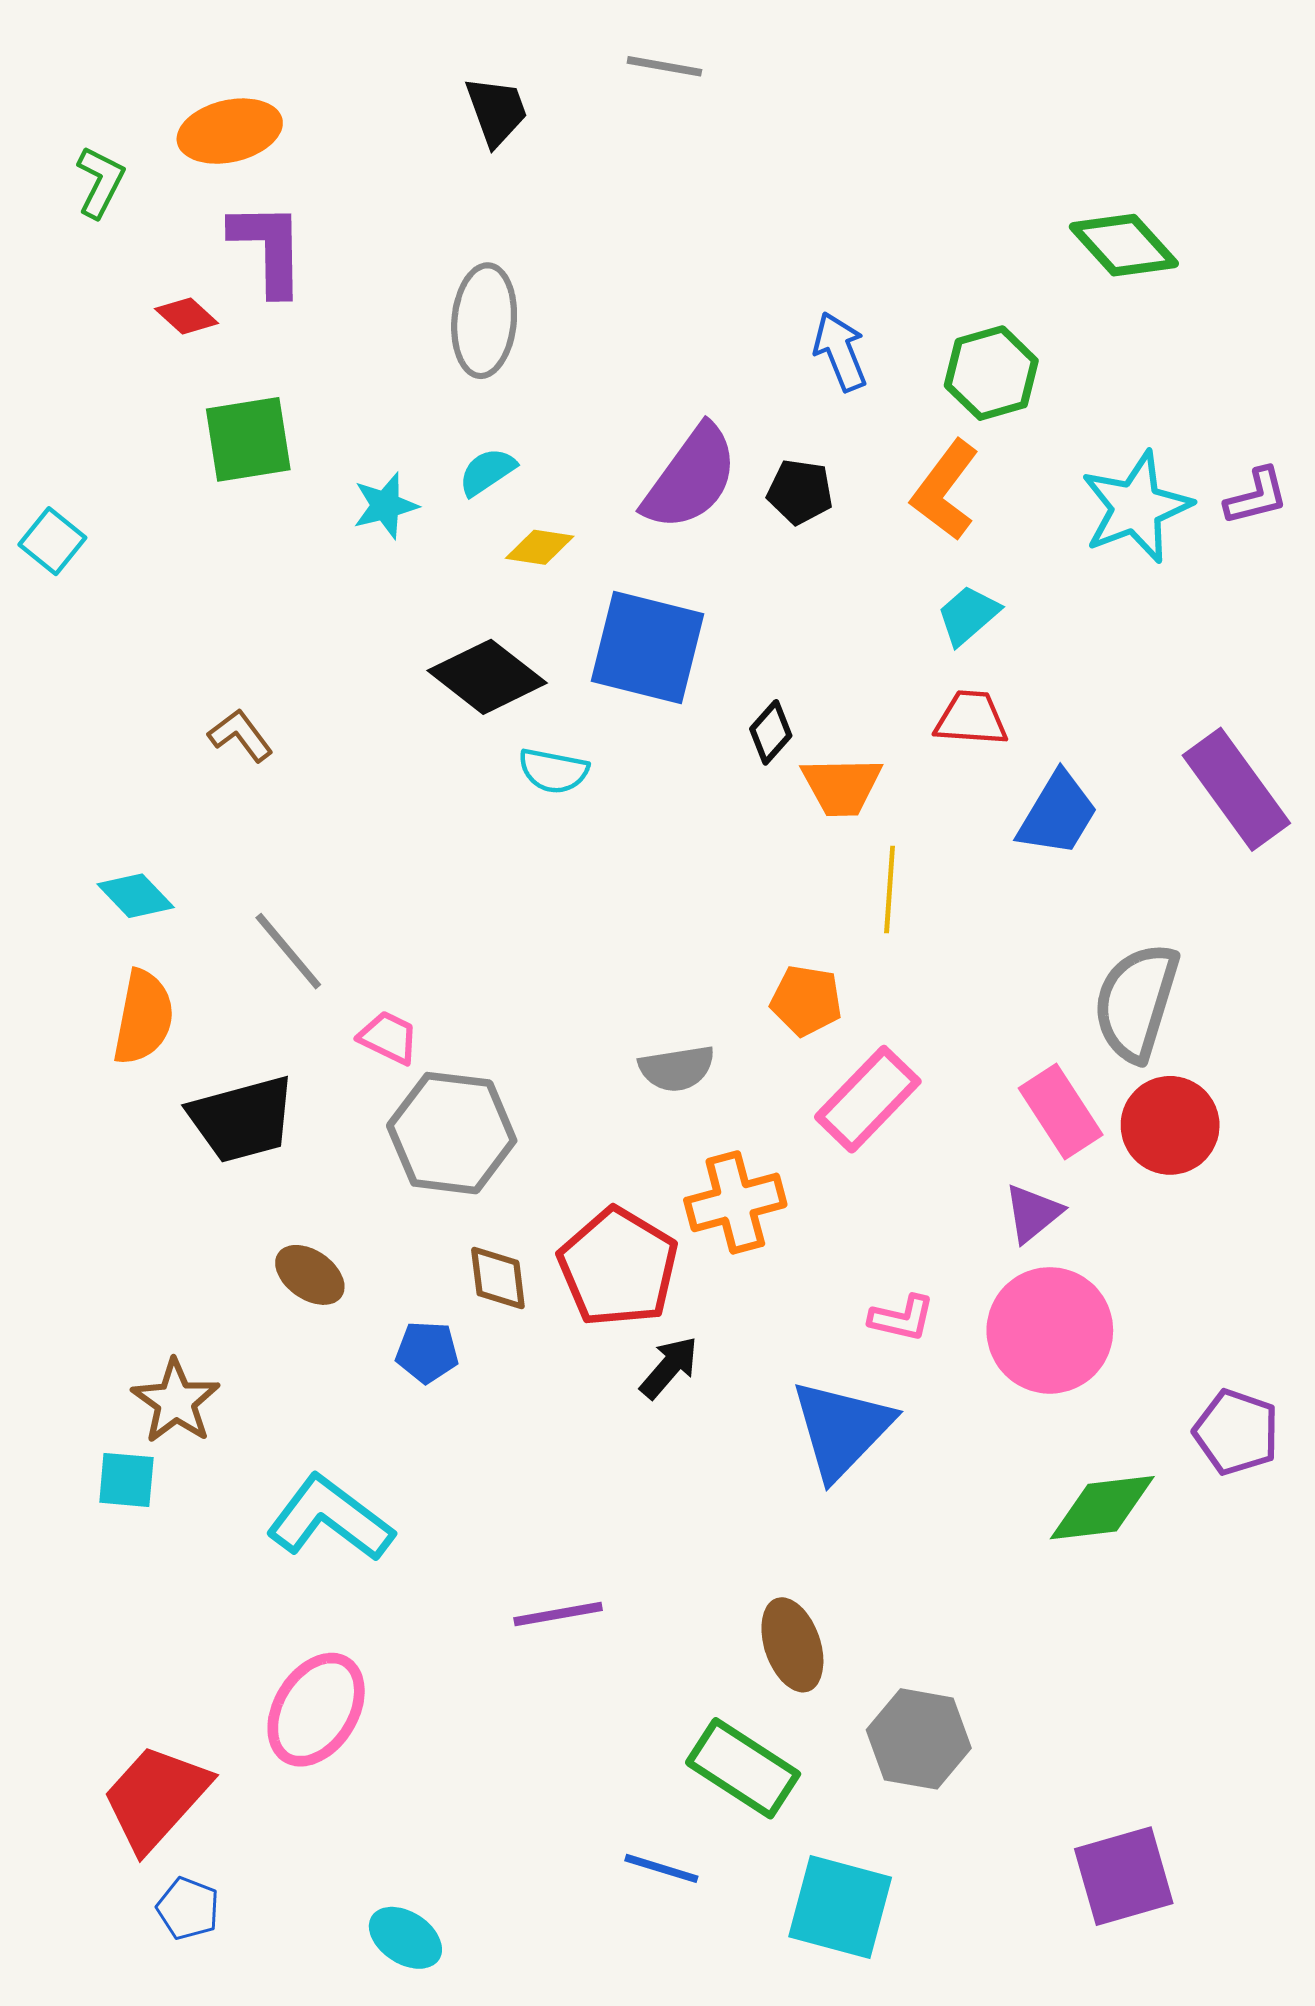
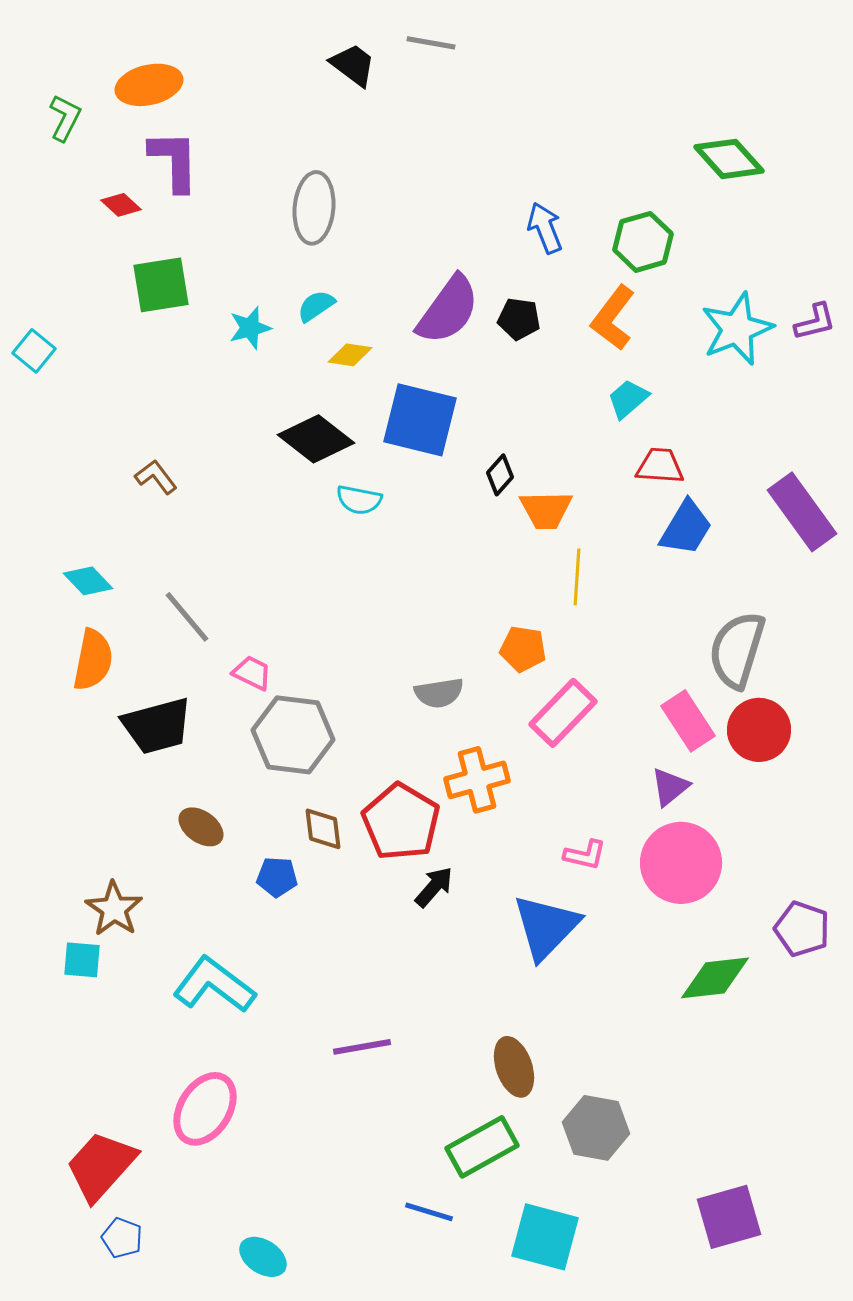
black trapezoid: (496, 111) -> (353, 65), moved, turned -33
red trapezoid: (971, 718) -> (660, 466), moved
green rectangle: (743, 1768) -> (482, 1147), turned -62

